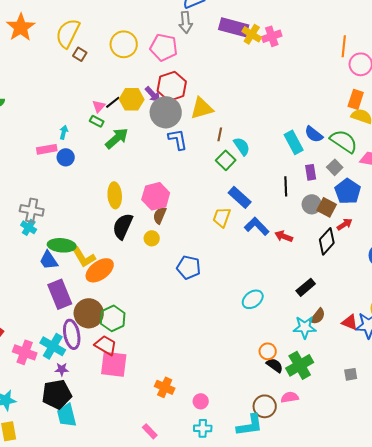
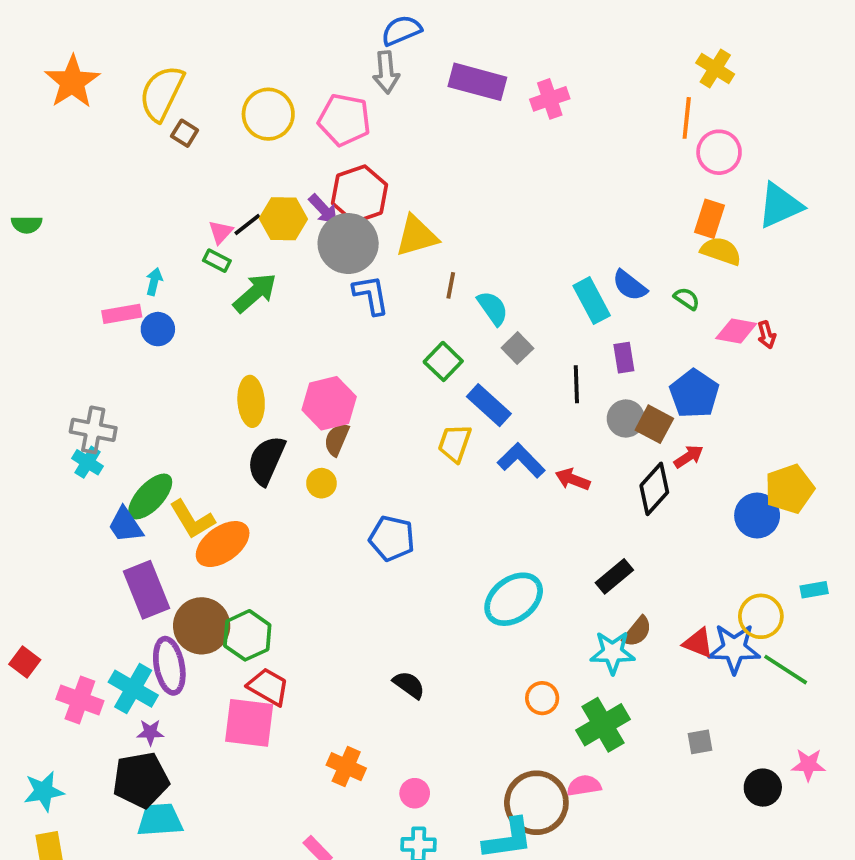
yellow cross: (252, 34) -> (715, 68), moved
green semicircle: (344, 141) -> (687, 299), size x0.5
green square: (226, 160) -> (443, 361), moved
gray square: (335, 167) -> (517, 348), moved
green ellipse: (62, 245) -> (150, 496), turned -52
cyan ellipse: (253, 299) -> (514, 599), size x1.4
red trapezoid: (106, 345) -> (268, 687), moved
black semicircle: (275, 365) -> (409, 685), moved
brown circle: (265, 406) -> (536, 803), size x1.4
cyan trapezoid: (67, 415) -> (160, 820), turned 100

